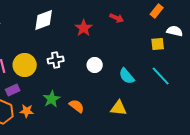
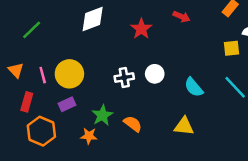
white cross: (56, 60) -> (124, 77), moved
purple rectangle: (13, 90) -> (67, 104), moved
orange star: (27, 111) -> (89, 136), moved

